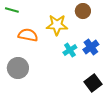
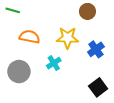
yellow star: (57, 25) -> (67, 38), moved
cyan cross: (70, 50) -> (54, 63), moved

